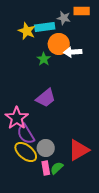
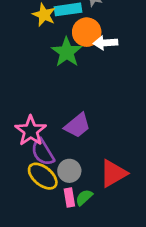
green star: (44, 59) -> (67, 52), size x1.6
purple trapezoid: (46, 98) -> (77, 125), moved

